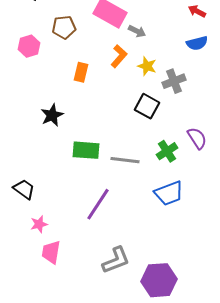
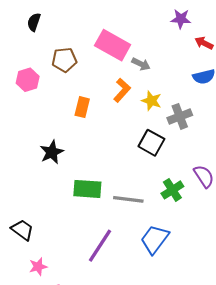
blue trapezoid: (169, 193) -> (155, 239), moved, turned 148

